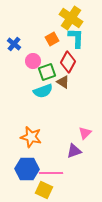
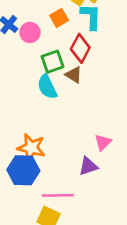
pink circle: (33, 61) -> (30, 32), moved
cyan semicircle: (43, 91) -> (47, 87), turned 84
blue hexagon: (27, 169) -> (23, 170), moved

